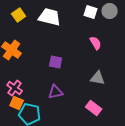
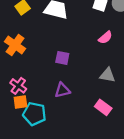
pink semicircle: (96, 43) -> (105, 37), turned 80
orange square: (17, 103) -> (20, 102), turned -32

